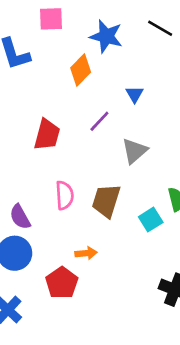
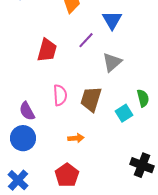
blue triangle: (135, 94) -> (112, 20), size x1.5
red pentagon: (62, 283) -> (67, 175), moved

